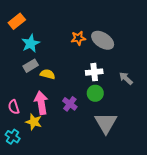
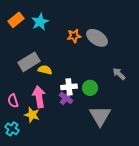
cyan star: (31, 43) -> (40, 22), moved
gray rectangle: (31, 66) -> (29, 62), size x1.5
white cross: (94, 72) -> (69, 87), moved

